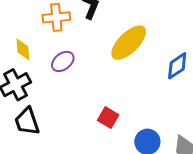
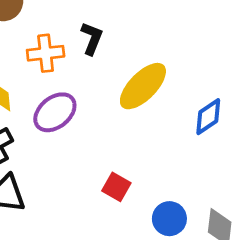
purple ellipse: (63, 61) -> (55, 112), size x1.4

